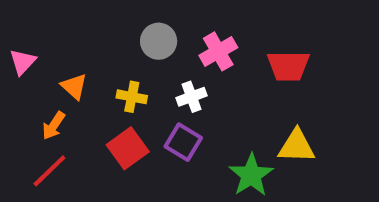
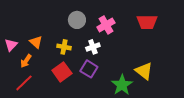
pink triangle: (23, 62) -> (11, 45), moved
red trapezoid: (288, 66) -> (147, 22), moved
yellow triangle: (297, 146) -> (144, 71), turned 36

